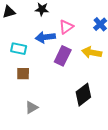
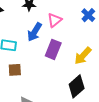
blue arrow: (45, 37) -> (35, 32), turned -48
yellow arrow: (92, 52) -> (83, 56), moved, turned -54

